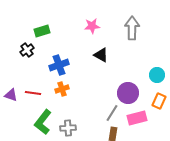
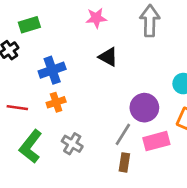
gray cross: (68, 128) -> (72, 144), moved, turned 35

